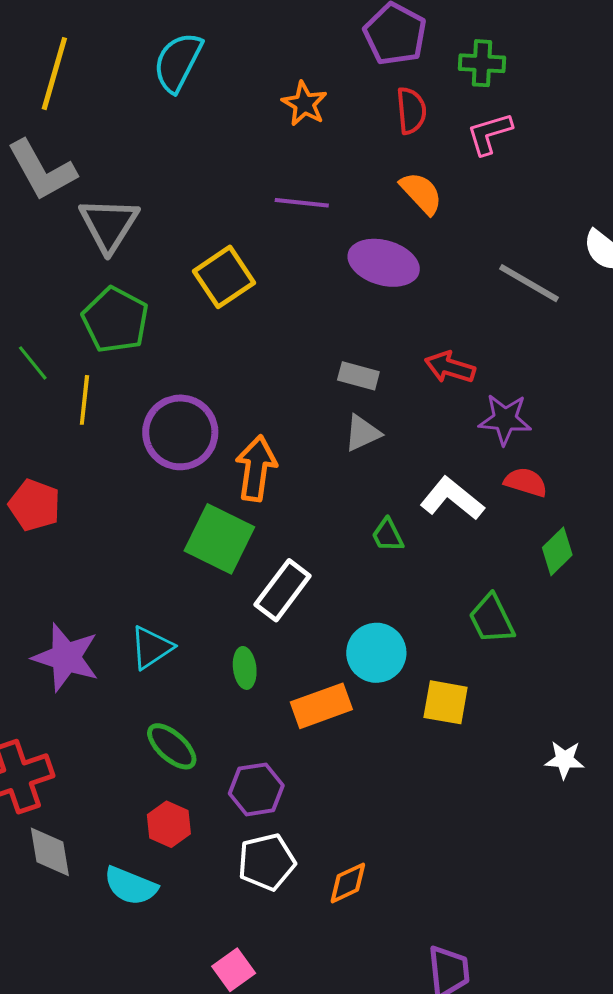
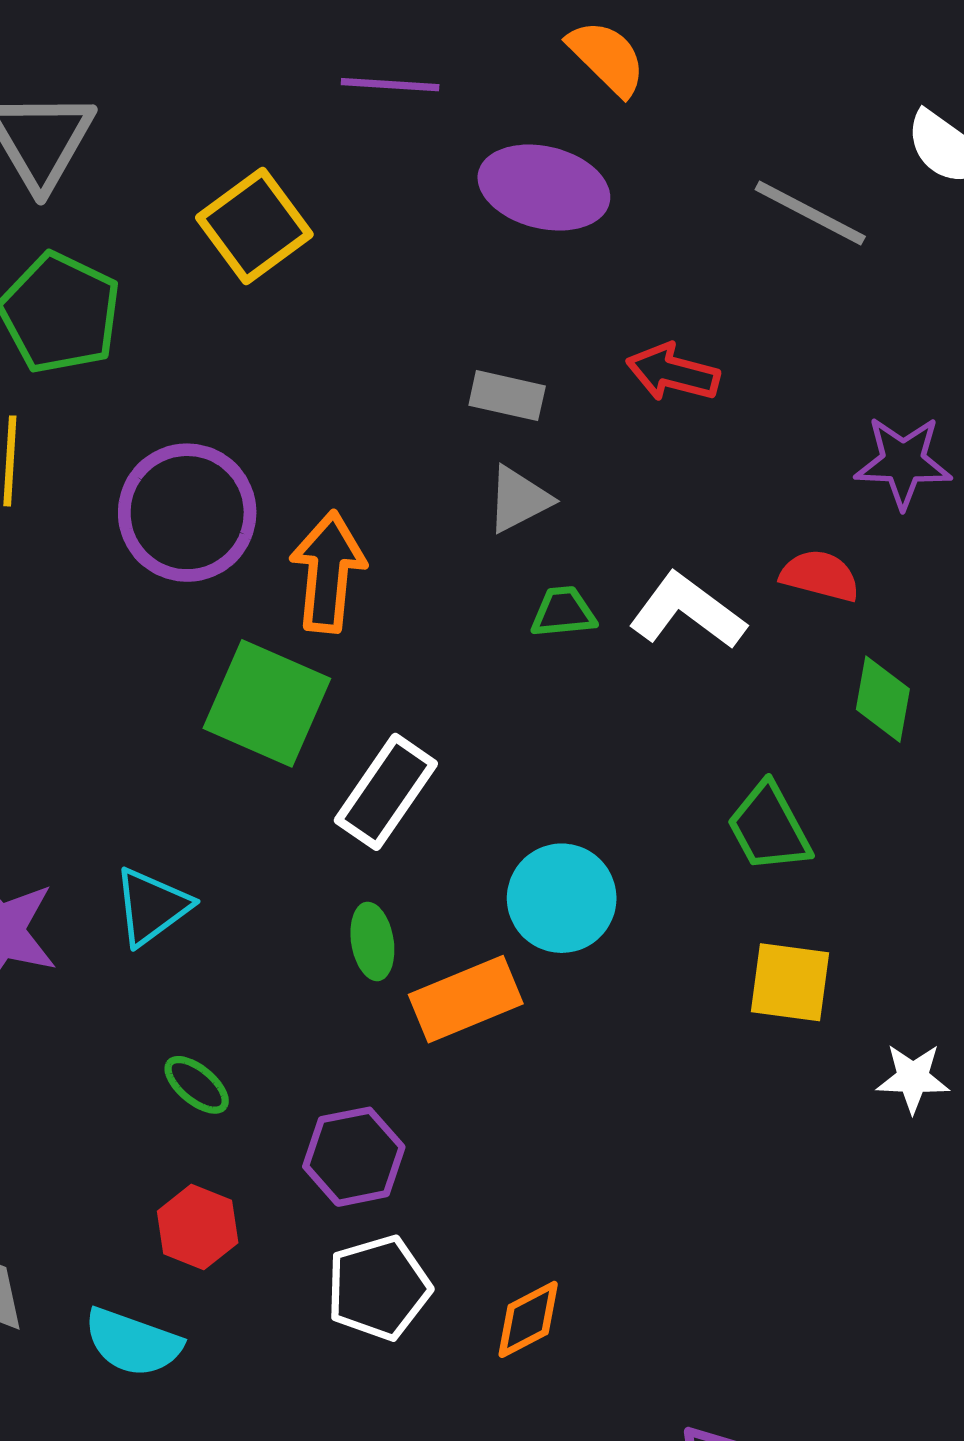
purple star: (505, 419) -> (903, 462), moved
green trapezoid: (388, 535) -> (563, 612), moved, turned 114
green diamond: (557, 551) -> (883, 699), turned -33
green ellipse: (245, 668) -> (372, 941), moved
yellow square: (446, 702) -> (790, 982), moved
green ellipse: (172, 746) -> (197, 1085), size x0.7

